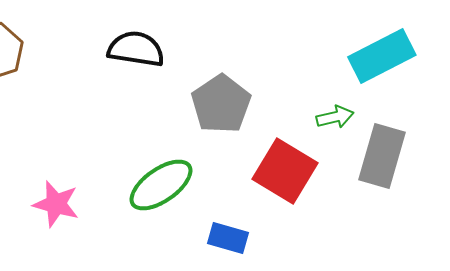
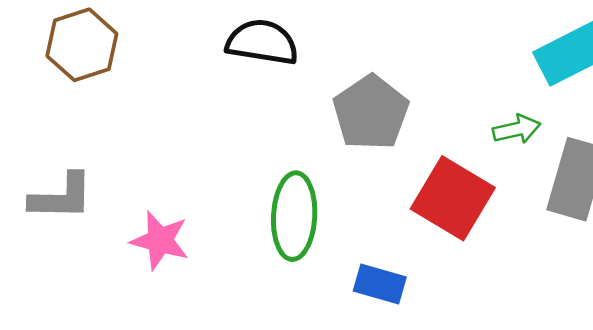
green ellipse: (161, 185) -> (294, 216), turned -52

